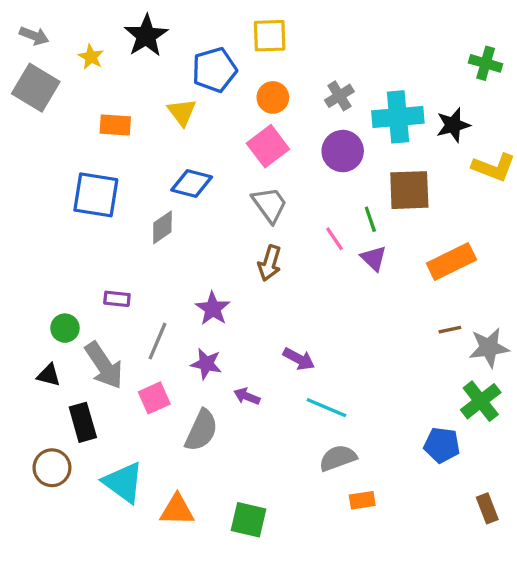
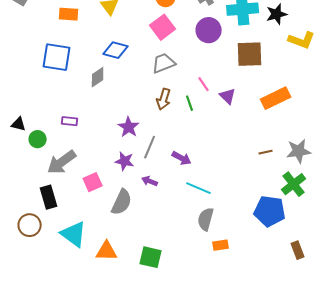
gray trapezoid: (270, 205) -> (164, 63), turned -75
green line: (370, 219) -> (190, 103), moved
brown line: (450, 330) -> (266, 152), moved
gray line: (158, 341) -> (150, 147), moved
gray arrow: (104, 365) -> (62, 162), turned 88
black triangle: (49, 375) -> (19, 124), moved
blue pentagon: (442, 445) -> (270, 211), size x1.4
gray semicircle: (338, 458) -> (206, 219), turned -55

